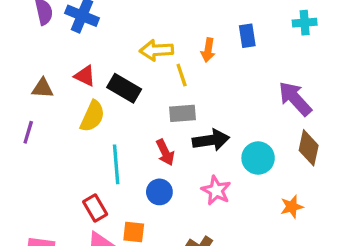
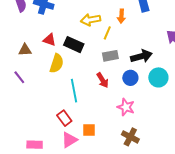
yellow line: (182, 75) -> (107, 33), turned 48
purple line: (28, 132) -> (19, 77), turned -48
black arrow: (211, 140) -> (141, 56), moved
pink star: (216, 190) -> (126, 107), moved
blue circle: (159, 192) -> (130, 78), moved

